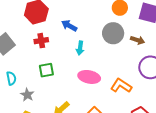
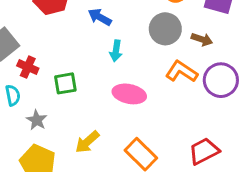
red cross: (41, 41) -> (28, 67), moved, turned 32
orange L-shape: (121, 86) -> (182, 72), moved

